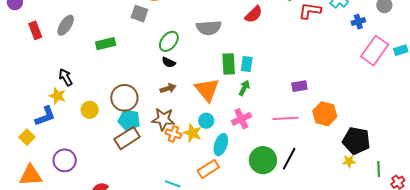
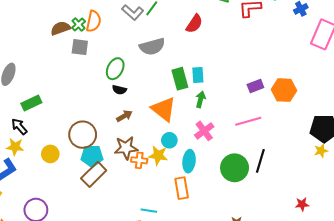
green rectangle: (106, 44) -> (31, 103), moved
orange hexagon: (325, 114) -> (284, 90), moved
orange rectangle: (208, 169) -> (182, 188), turned -55

